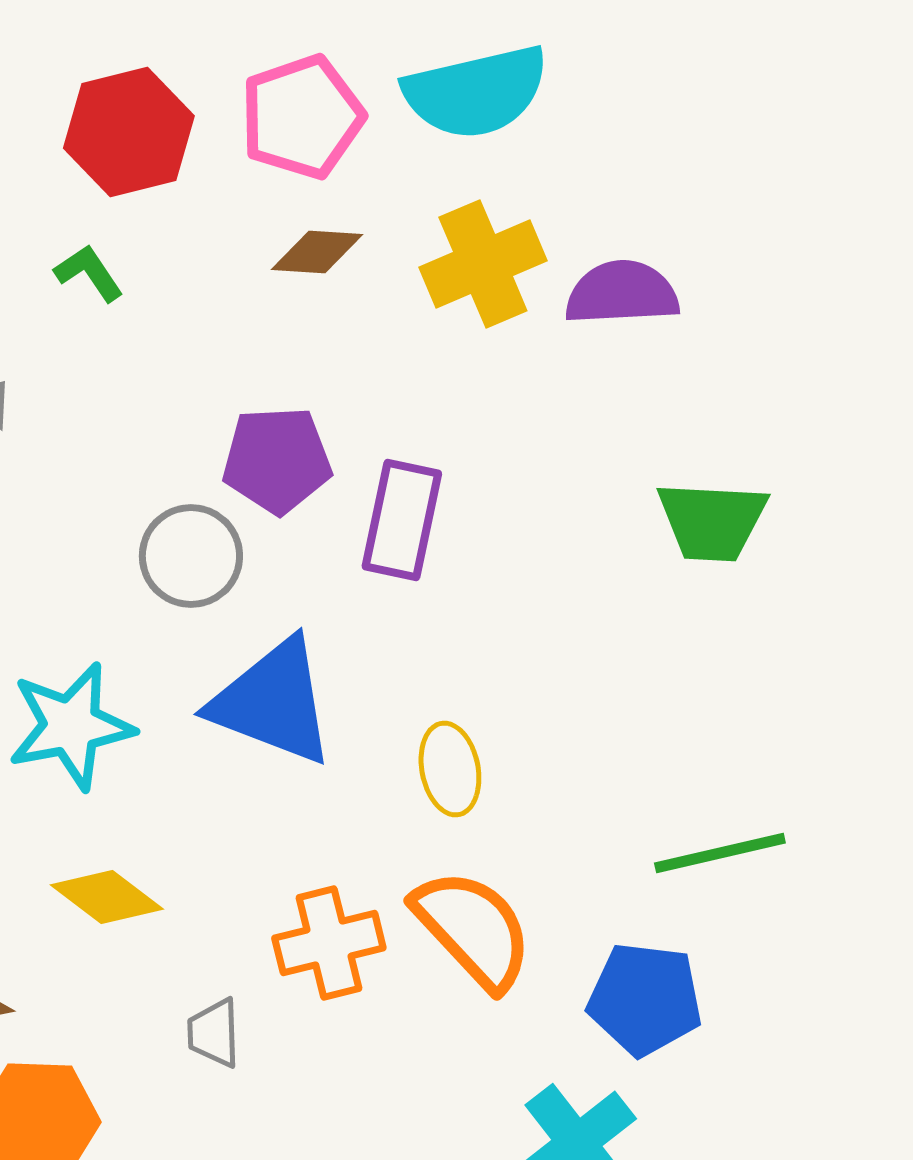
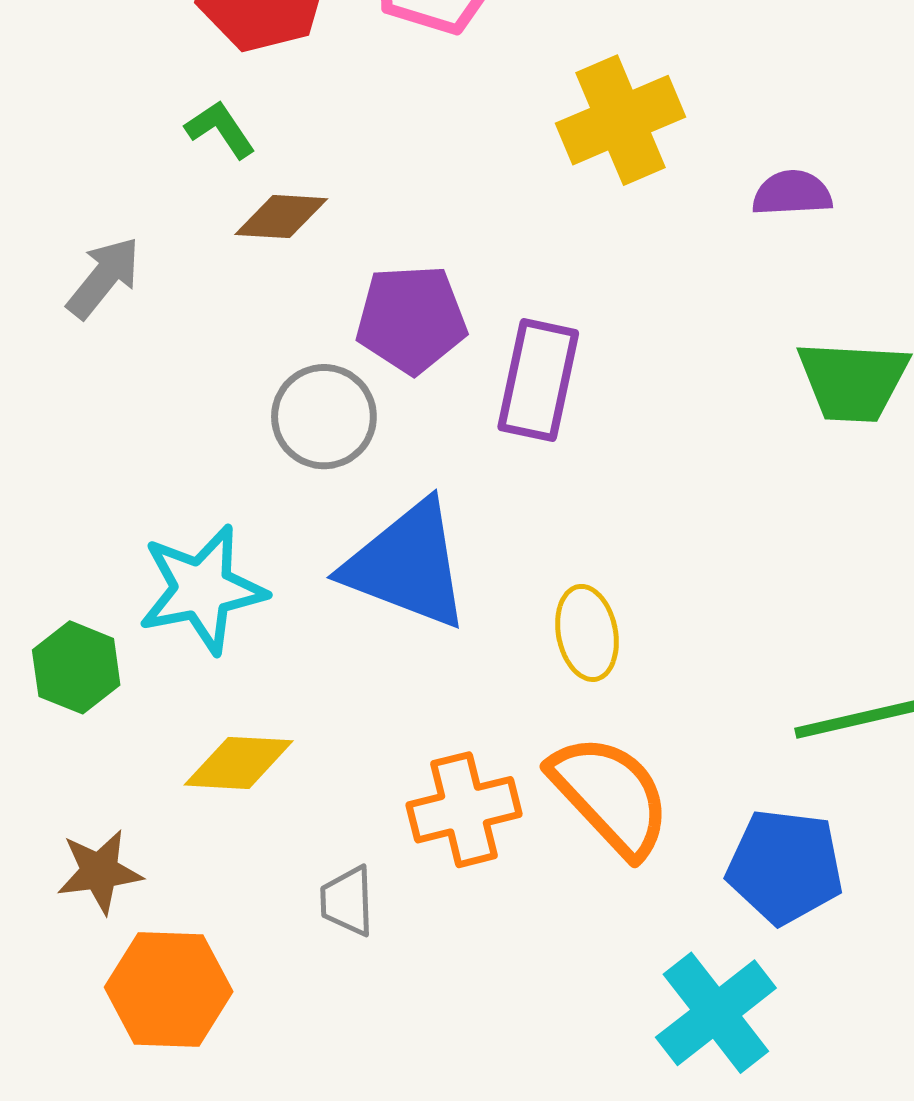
brown diamond: (317, 252) -> (281, 217), moved
purple semicircle: (622, 293) -> (792, 193), moved, size x0.7
yellow diamond: (107, 897) -> (239, 763), turned -34

